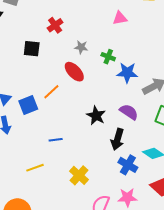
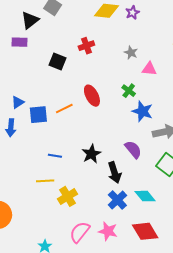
pink triangle: (120, 18) -> (149, 69), moved
gray star: (81, 47) -> (131, 53), moved
black star: (96, 116) -> (91, 154), moved
black arrow: (117, 139) -> (114, 173), turned -50
yellow line: (35, 168) -> (45, 181), moved

